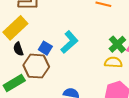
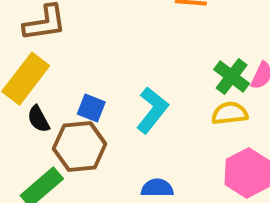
cyan L-shape: (69, 42) -> (152, 110), moved

